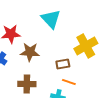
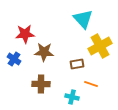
cyan triangle: (51, 19) -> (83, 19), moved
orange line: (69, 82) -> (91, 84), moved

